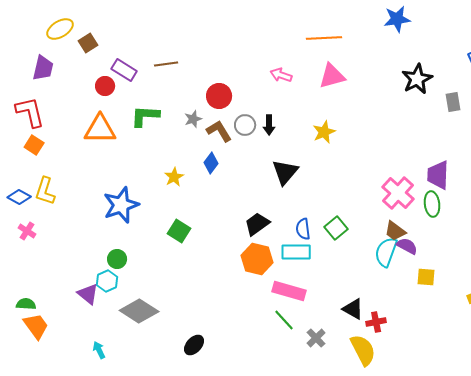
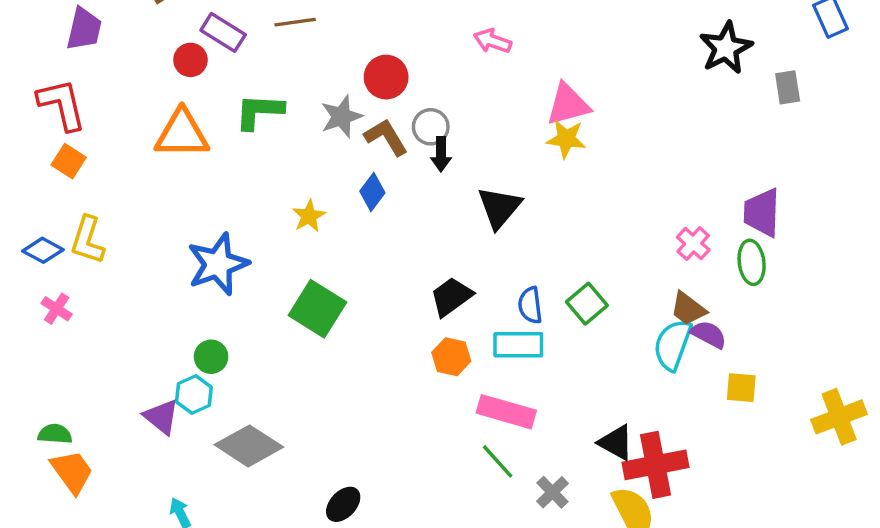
pink triangle: (332, 76) -> (568, 105), moved
gray star: (193, 119) -> (341, 117), size x1.4
black arrow: (269, 125) -> (441, 154), moved
yellow star: (324, 132) -> (566, 139), turned 30
pink cross: (398, 193) -> (693, 243), size x0.6
green square: (179, 231) -> (317, 309), size x1.4
orange hexagon: (257, 259) -> (451, 357), size x0.7
red cross: (376, 322) -> (655, 465), size x1.8

